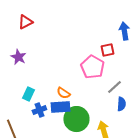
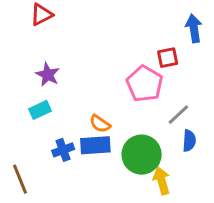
purple star: (18, 57) -> (48, 75), moved
cyan rectangle: (28, 94) -> (40, 110), moved, turned 40
green circle: (76, 119) -> (142, 155), moved

